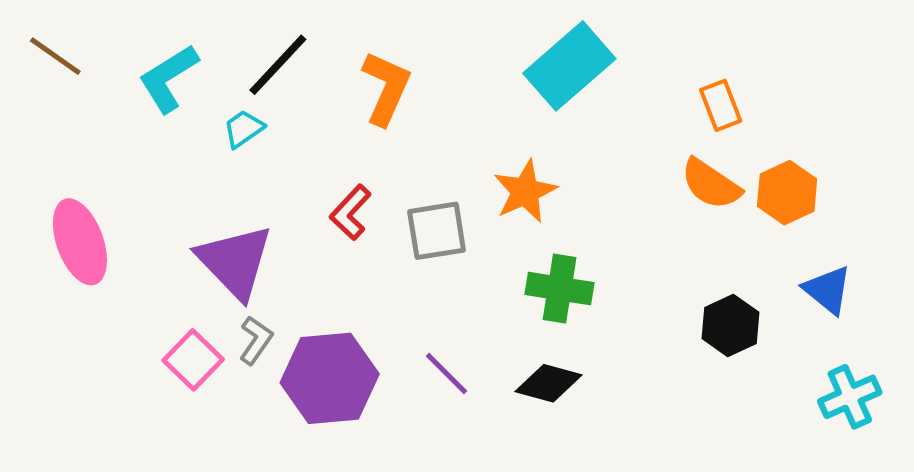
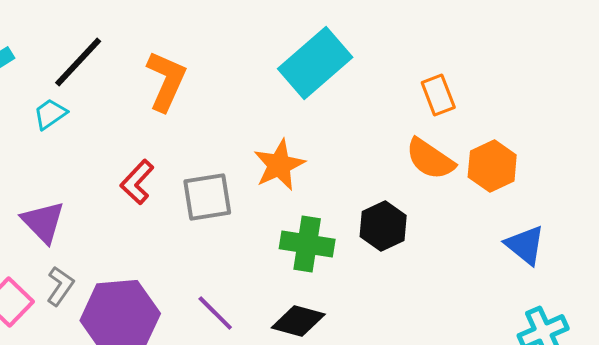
purple triangle: (235, 262) -> (43, 222), size x0.7
black hexagon: (730, 325) -> (383, 226), moved

